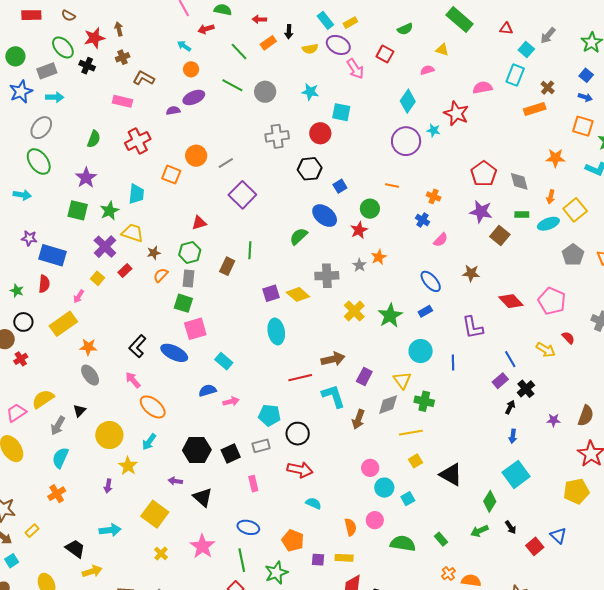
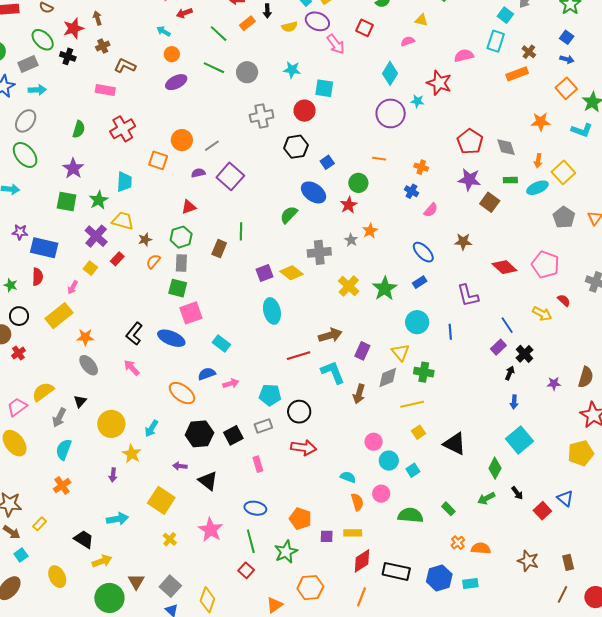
purple semicircle: (173, 111) -> (198, 173), moved
orange square: (583, 126) -> (566, 88), turned 35
orange ellipse: (153, 407) -> (182, 393), moved
cyan semicircle: (313, 503) -> (348, 477), moved

